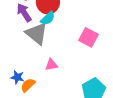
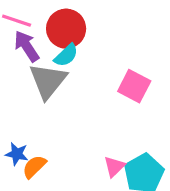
gray triangle: (37, 34) -> (48, 81), turned 30
pink triangle: (51, 65) -> (114, 167), moved, turned -32

